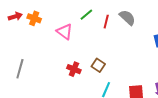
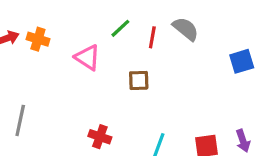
brown square: (98, 65) -> (139, 80), moved, turned -32
red cross: (74, 69) -> (100, 137), moved

